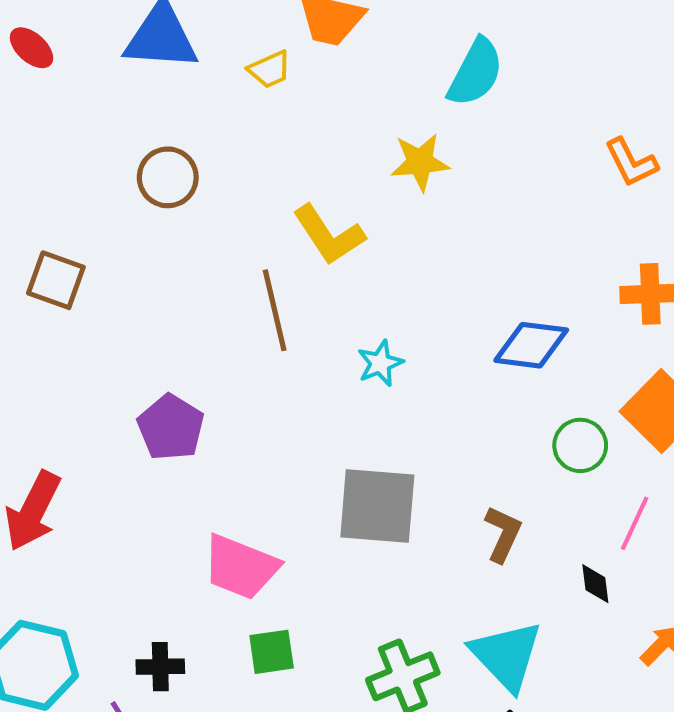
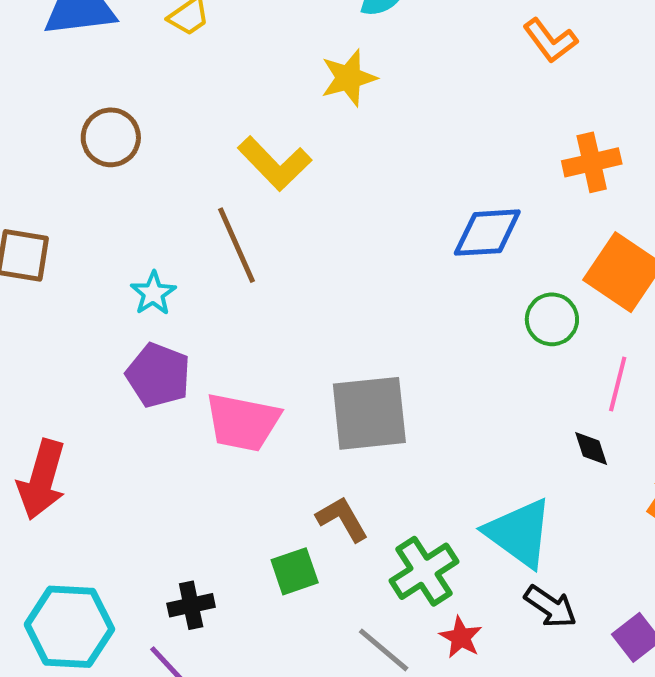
cyan star: (380, 363) -> (153, 293), moved
brown L-shape: (503, 534) -> (342, 519), moved, turned -44
pink trapezoid: (241, 567) -> (243, 422), moved

